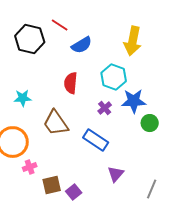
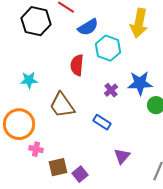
cyan hexagon: (114, 77) -> (108, 48), moved
blue rectangle: (96, 140) -> (102, 122), size x0.7
pink cross: (30, 167) -> (36, 149), turned 32

